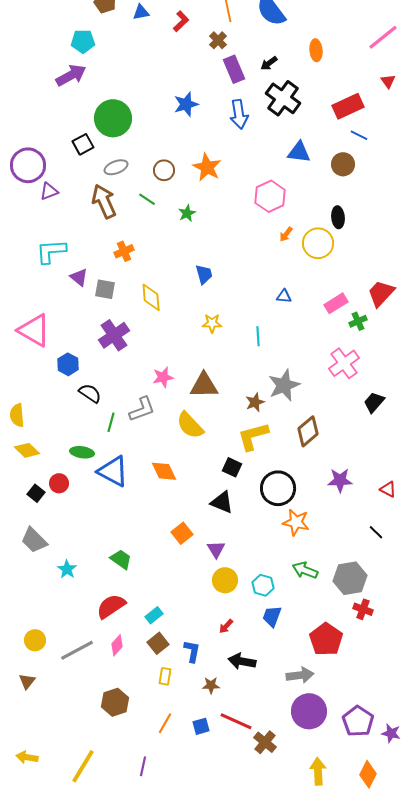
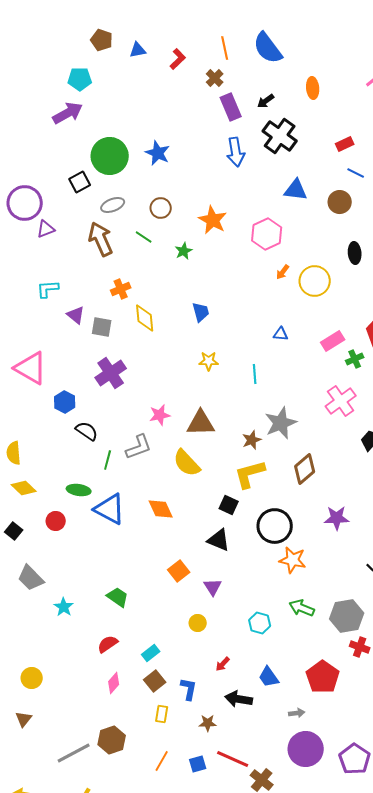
blue star: (186, 104) -> (158, 153), moved, turned -30
red rectangle: (348, 106) -> (345, 144), size x0.6
orange star: (207, 167) -> (213, 220), moved
black ellipse: (338, 217) -> (355, 253), moved
cyan L-shape: (51, 251) -> (48, 289), size x0.7
yellow diamond: (151, 297) -> (145, 318), moved
black square: (36, 493) -> (14, 531), moved
yellow circle: (225, 580) -> (198, 623), moved, size x0.7
red semicircle: (111, 606) -> (108, 644), size x0.7
blue trapezoid: (272, 616) -> (269, 677), moved, turned -55
gray line: (77, 650) -> (74, 753), moved
gray arrow: (300, 675) -> (297, 713), size x0.6

